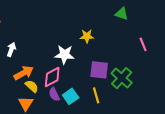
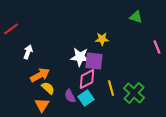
purple square: (99, 70) -> (94, 61), moved
pink diamond: (52, 77) -> (87, 79), moved
green cross: (122, 78) -> (134, 93), moved
yellow line: (96, 95) -> (111, 88), moved

